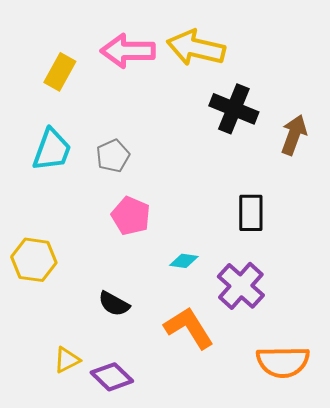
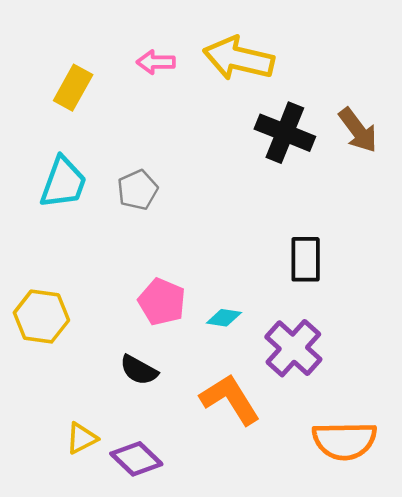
pink arrow: (128, 51) -> (156, 62), size x0.6
brown arrow: (294, 135) -> (358, 130), moved, turned 123
pink pentagon: (131, 216) -> (162, 302), moved

